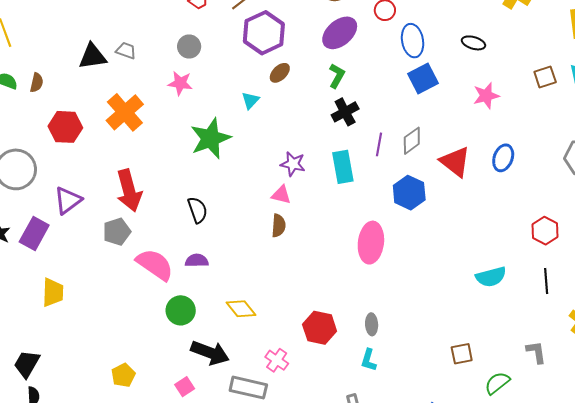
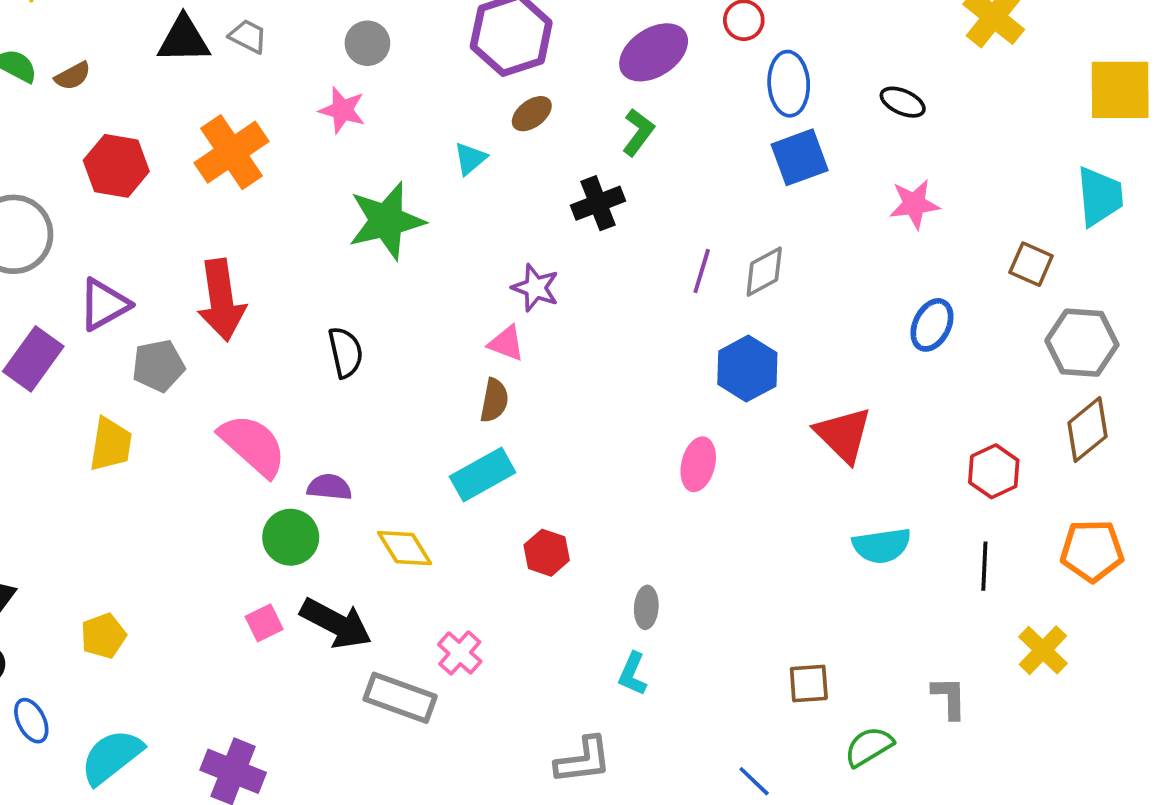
brown square: (545, 77) -> (1031, 264), moved, turned 35
brown semicircle: (37, 83) -> (73, 76), turned 42
black cross: (345, 112) -> (598, 203), moved
red triangle: (455, 162) -> (843, 435), moved
cyan rectangle: (343, 167) -> (483, 474), moved, turned 64
gray pentagon: (117, 232) -> (158, 366), moved
pink ellipse: (371, 243) -> (698, 464), moved, size x0.7
purple semicircle: (197, 261) -> (329, 487), moved
yellow trapezoid: (53, 292) -> (111, 444), moved
red hexagon: (320, 328) -> (547, 553), moved, size x0.7
yellow pentagon: (123, 375) -> (103, 636), moved
pink square: (185, 387) -> (264, 623), moved

